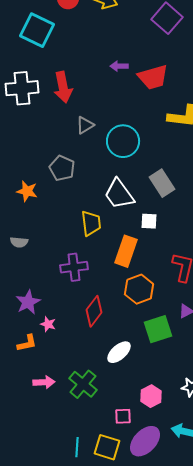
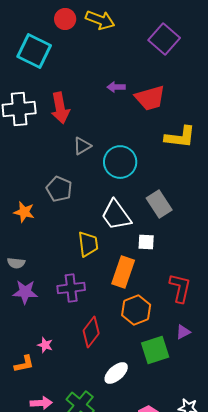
purple star: (28, 302) -> (25, 292), moved, turned 30

